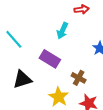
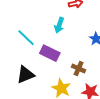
cyan line: (14, 39) -> (26, 38), moved

